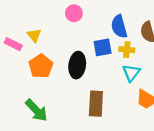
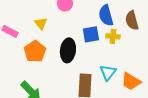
yellow triangle: (34, 35) -> (41, 23), moved
cyan triangle: (131, 73) -> (108, 72), moved

